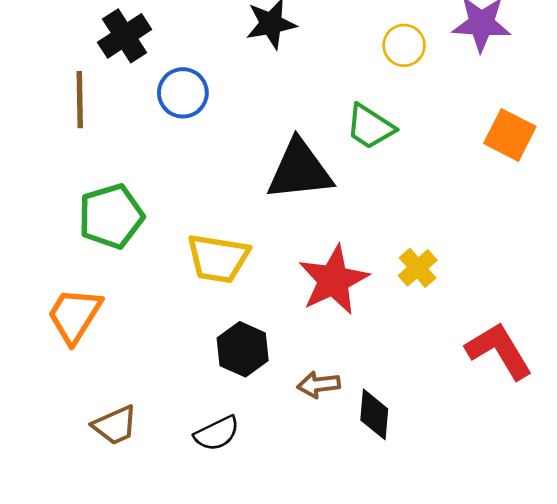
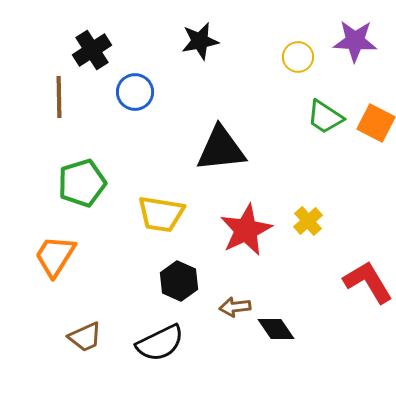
green trapezoid: (370, 127) -> (325, 117), moved
black diamond: (374, 414) -> (276, 329), turned -39
black semicircle: (217, 433) -> (160, 343), size x1.4

